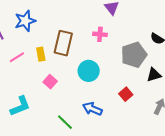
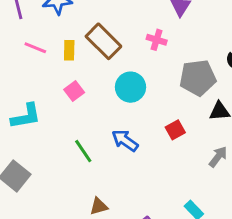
brown rectangle: (63, 43) -> (103, 41), turned -70
pink line: (17, 57) -> (35, 48), turned 42

